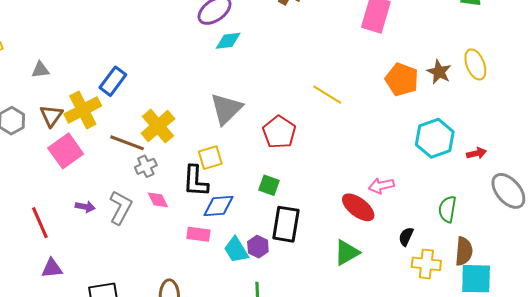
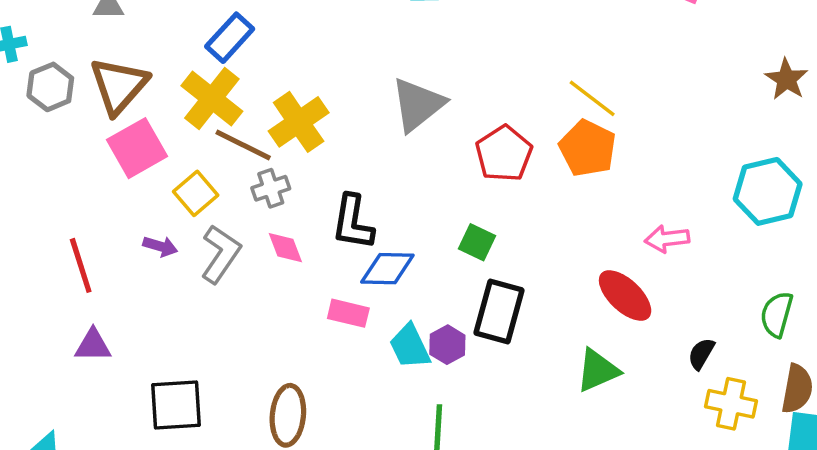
orange pentagon: (402, 79) -> (588, 148), moved
yellow cross: (83, 110) -> (212, 98), moved, turned -30
brown triangle: (51, 116) -> (119, 86), size x1.5
yellow square: (210, 158) -> (196, 193), moved, turned -30
pink arrow: (381, 186) -> (667, 239), moved

